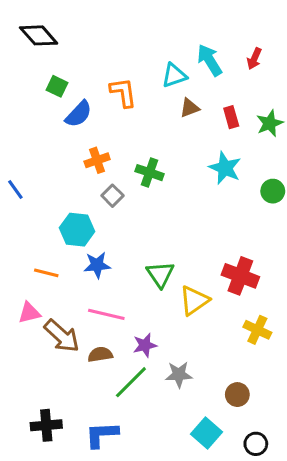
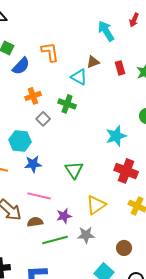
red arrow: (254, 59) -> (134, 20), moved
cyan triangle: (174, 76) -> (79, 77), moved, turned 48
cyan star: (225, 168) -> (116, 136), moved, turned 30
yellow triangle: (194, 301) -> (96, 205), moved
green line: (131, 382) -> (55, 240), turned 30

